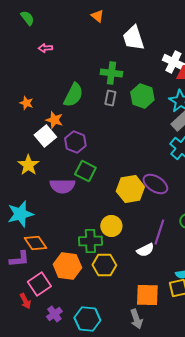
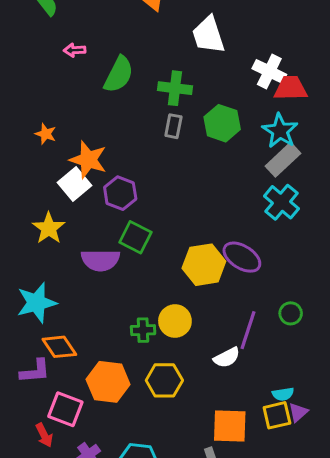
green semicircle: (73, 95) -> (119, 74), moved
orange star: (54, 120) -> (88, 160), size x1.4
green cross: (90, 241) -> (143, 330), moved, size x0.7
pink square: (39, 284) -> (65, 409), turned -35

